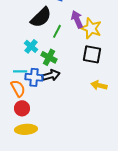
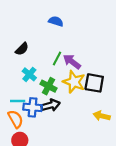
black semicircle: (41, 17) -> (22, 49), moved, size x0.6
purple arrow: (77, 19) -> (72, 62), moved, turned -30
yellow star: (91, 28) -> (74, 82), moved

